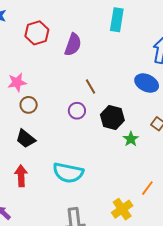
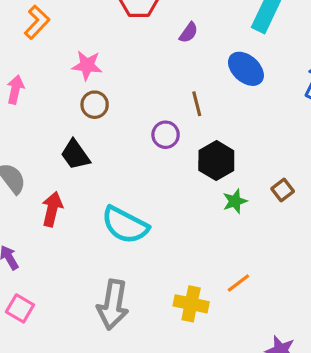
purple semicircle: (73, 45) -> (189, 33), size x0.6
blue ellipse: (147, 83) -> (246, 69), moved
yellow cross: (122, 209) -> (191, 304), turned 30

